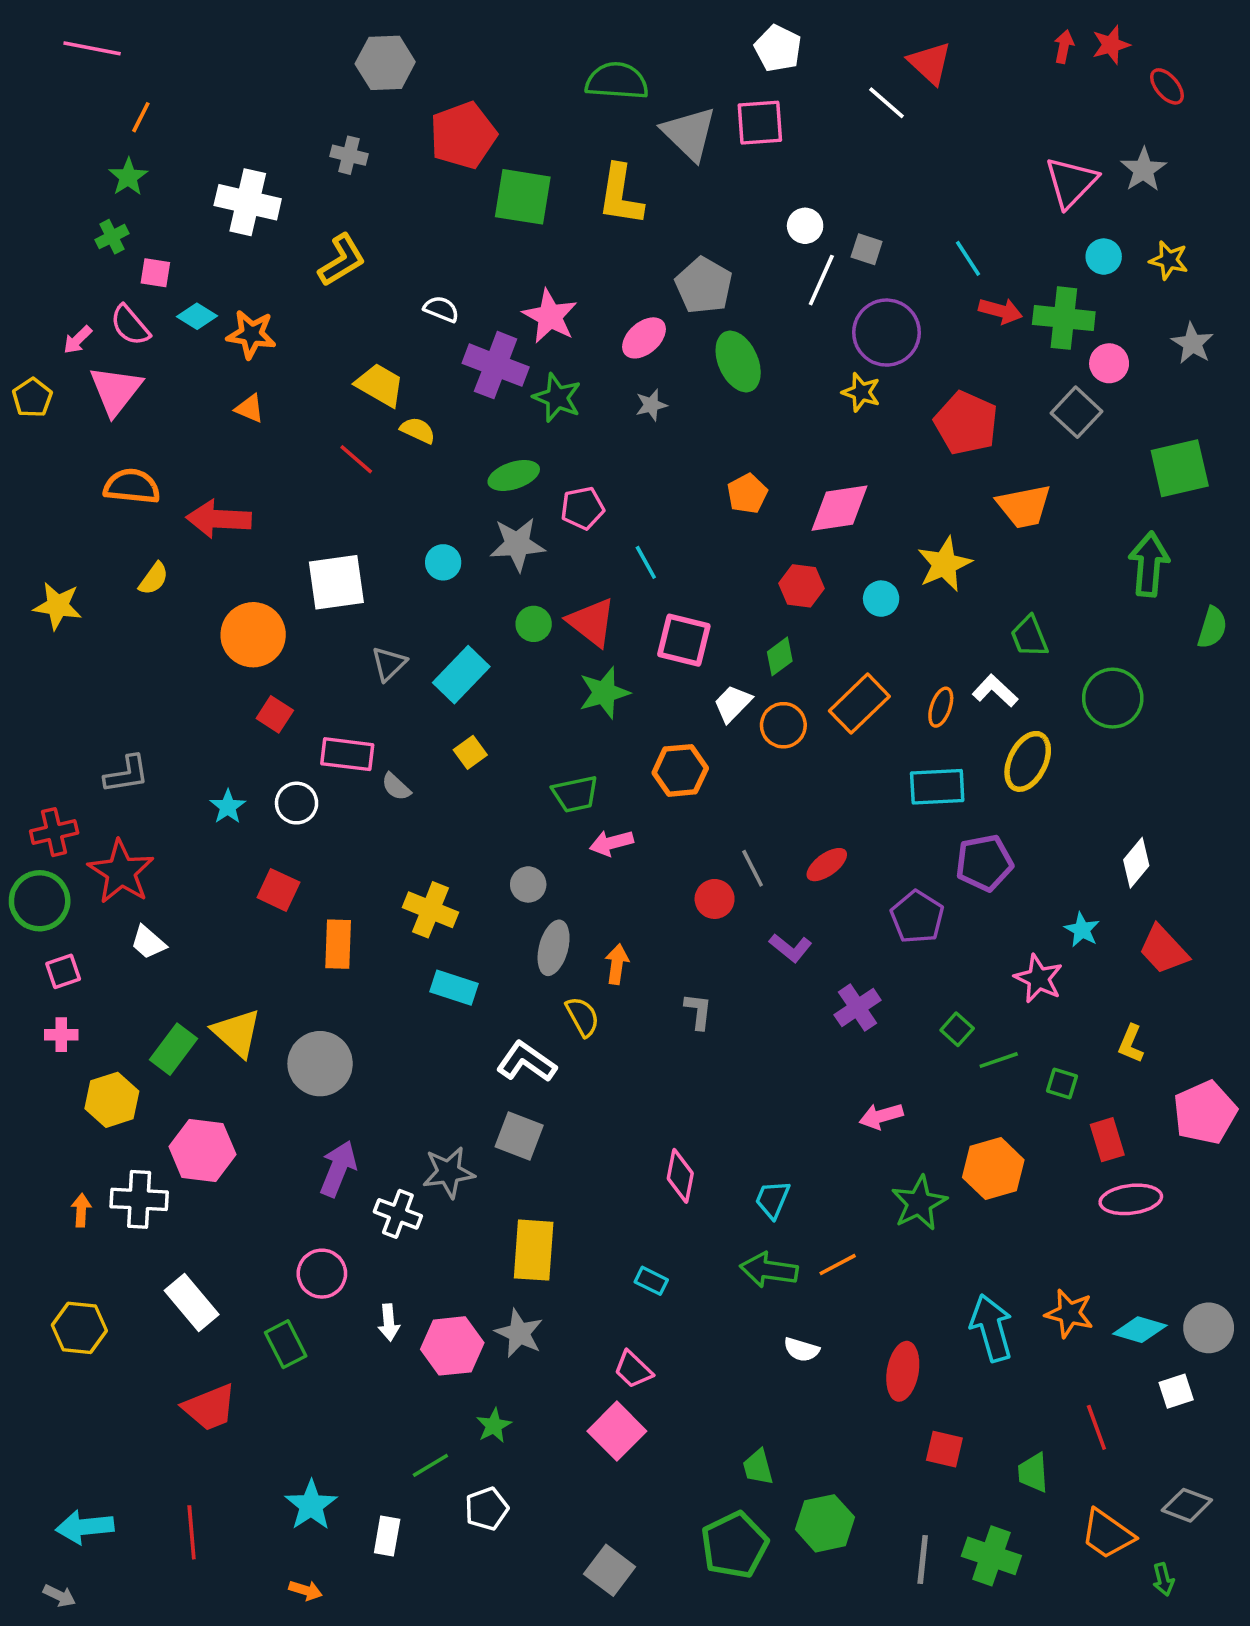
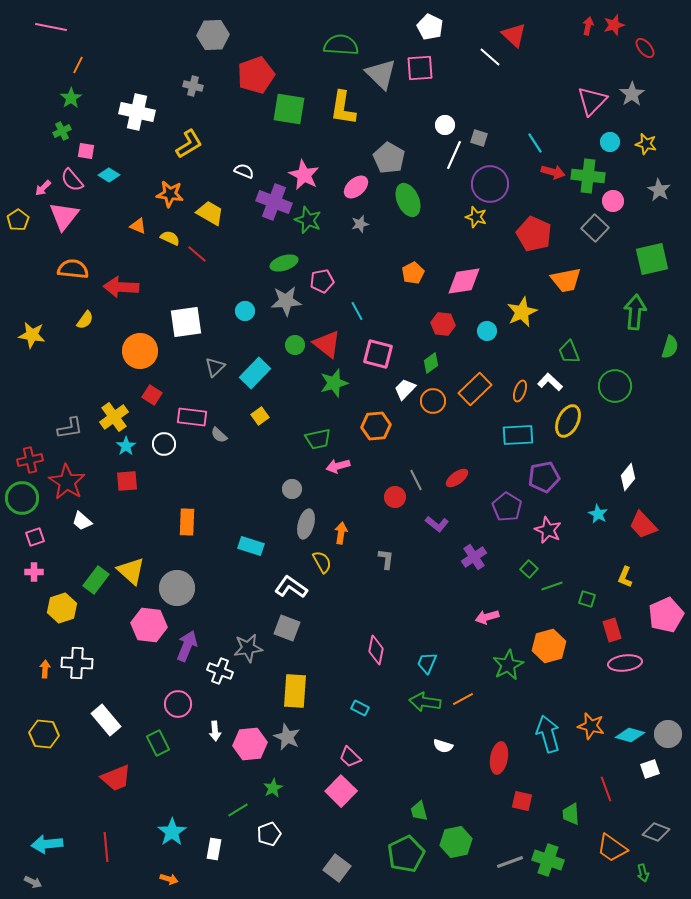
orange star: (251, 334) -> (170, 194), moved
yellow semicircle: (418, 430) -> (170, 238), moved
red square: (278, 890) -> (127, 481), moved, turned -30
yellow cross: (430, 910) -> (114, 417), moved, turned 32
pink star: (1039, 979) -> (548, 530), moved
pink hexagon: (202, 1151) -> (149, 625), moved
gray line: (923, 1560) -> (510, 862), turned 64

